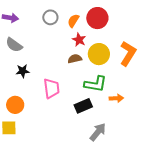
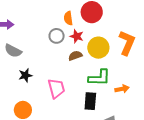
gray circle: (50, 17) -> (57, 36), moved
orange semicircle: (73, 21) -> (68, 18), turned -32
black rectangle: (83, 106) -> (90, 101), turned -54

